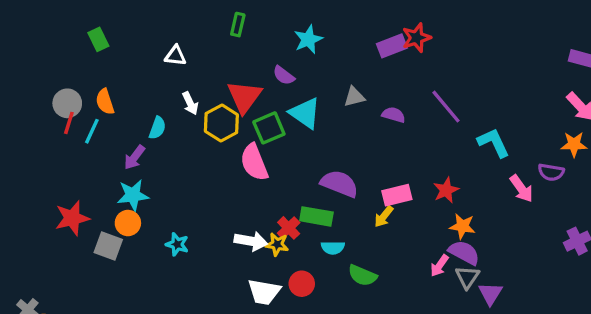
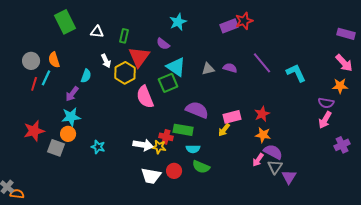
green rectangle: (238, 25) -> (124, 36), moved
green rectangle: (98, 39) -> (65, 22), moved, size x1.6
gray triangle: (354, 97) -> (208, 69), moved
red line: (69, 123) -> (34, 84), moved
green square: (269, 128) -> (168, 83), moved
cyan L-shape: (494, 143) -> (296, 73), moved
pink arrow: (521, 189) -> (325, 120), moved, turned 66
orange star: (462, 226) -> (263, 135), moved
red cross: (289, 228) -> (166, 137), turned -32
green semicircle: (362, 275) -> (201, 167), moved

